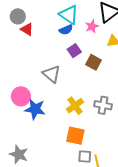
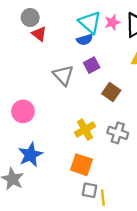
pink star: (92, 26) -> (112, 22), moved
brown square: (93, 62) -> (111, 92), moved
gray triangle: (52, 74) -> (63, 75), moved
blue star: (35, 109) -> (30, 155), moved, turned 30

